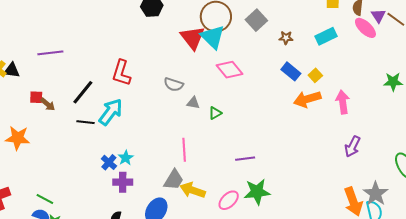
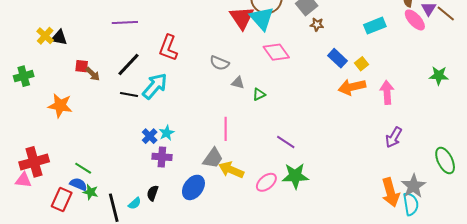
brown star: (286, 38) -> (317, 24), moved
purple line: (50, 53) -> (125, 23), moved
purple line: (245, 159) -> (286, 142), turned 36

